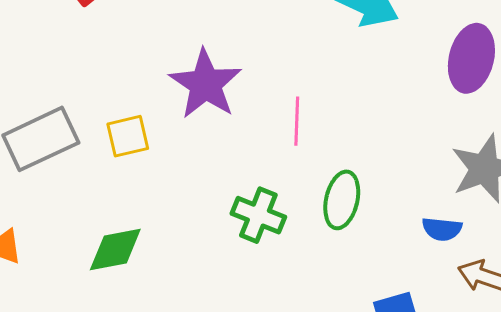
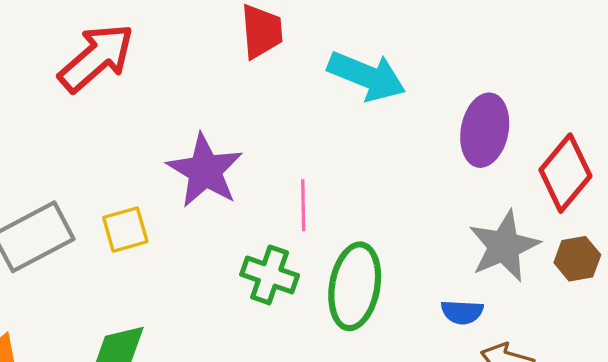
green ellipse: (342, 200) -> (355, 286), size x1.4
green cross: (258, 215) -> (270, 275), moved

